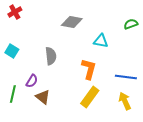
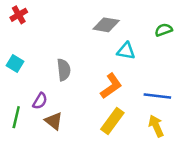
gray diamond: (72, 22) -> (106, 25), moved
orange L-shape: (89, 69) -> (111, 86), turned 40

